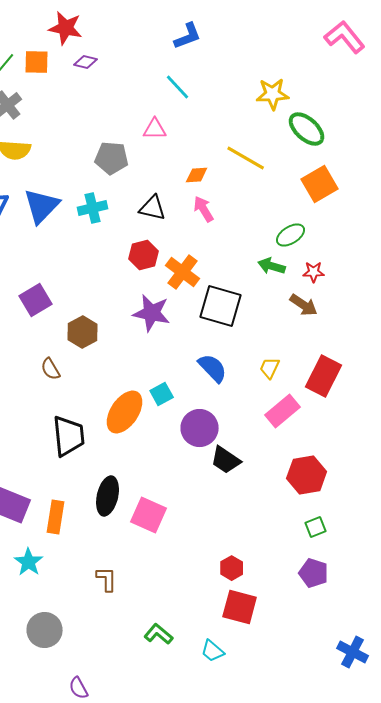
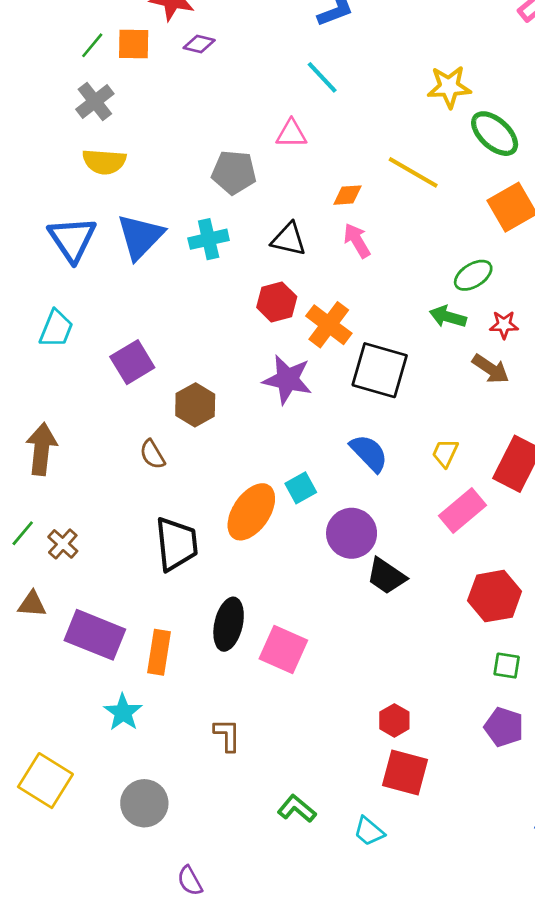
green square: (316, 527) -> (507, 666), turned 30

